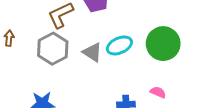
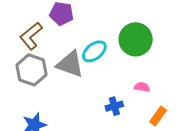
gray triangle: (92, 52) -> (70, 64), size x1.4

